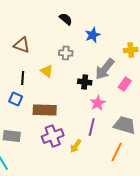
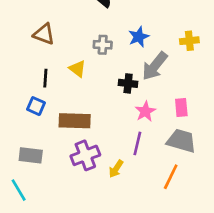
blue star: (93, 35) -> (139, 37), moved
pink rectangle: (125, 84) -> (181, 107), moved, turned -40

